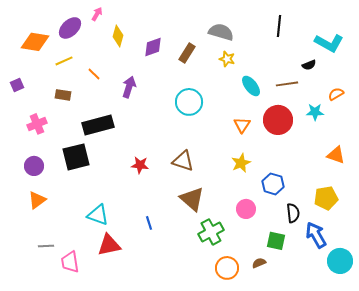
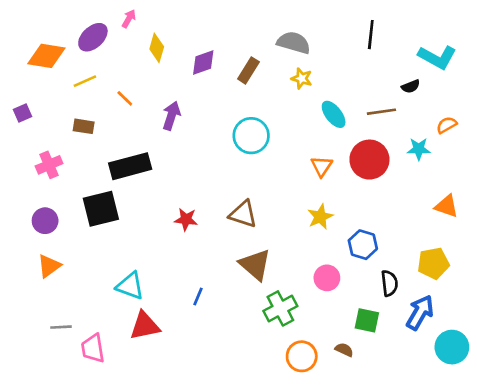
blue line: (149, 223) -> (198, 297), turned 40
blue arrow: (316, 235) -> (420, 312), turned 60
brown semicircle: (259, 263) -> (344, 350), turned 48

